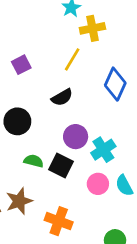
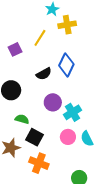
yellow line: (72, 59) -> (40, 38), moved
blue diamond: (115, 84) -> (66, 65), moved
black square: (61, 166) -> (35, 137), moved

